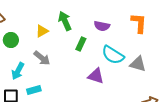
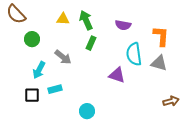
orange L-shape: (139, 23) -> (161, 36), moved
yellow triangle: (42, 31) -> (63, 19), moved, turned 32
green rectangle: (81, 44) -> (91, 43), moved
cyan semicircle: (113, 55) -> (134, 54), turned 50

